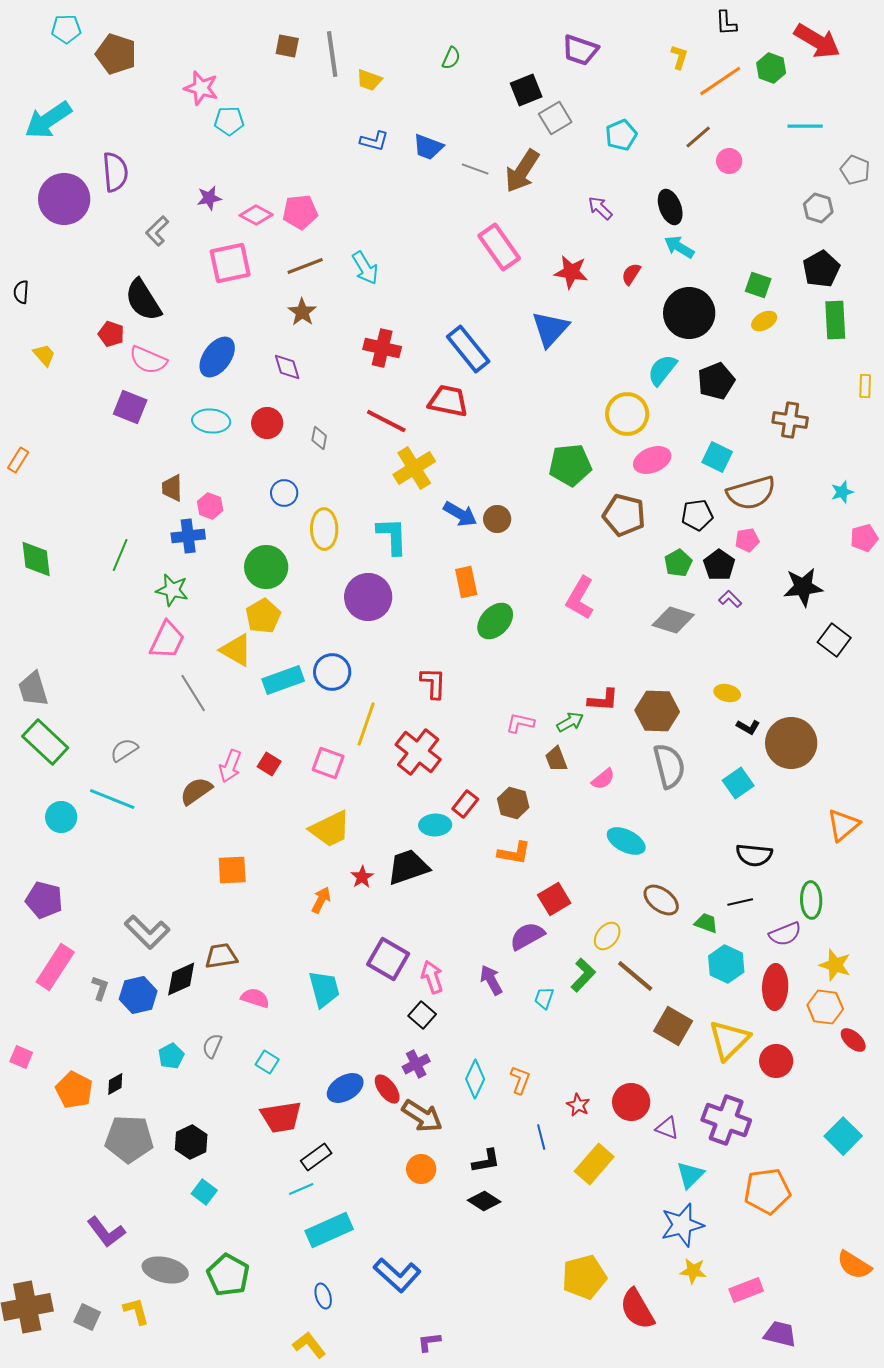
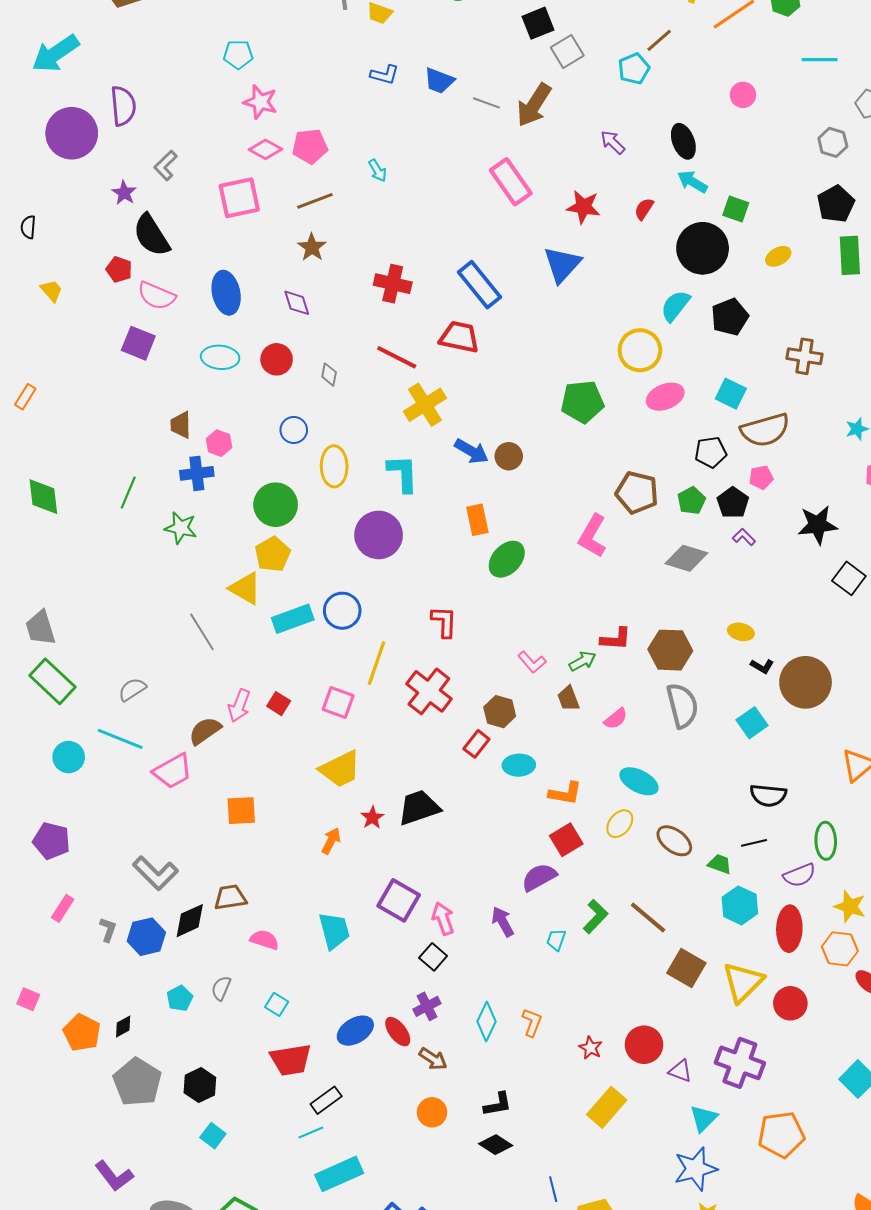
pink star: (201, 88) -> (260, 102), moved
brown line: (698, 137) -> (659, 40), moved
purple star: (209, 198) -> (124, 193), moved, turned -30
cyan arrow: (365, 268) -> (378, 171), moved, size x0.7
green square: (758, 285) -> (736, 209), moved
blue ellipse: (217, 357) -> (226, 293), turned -48
brown pentagon: (624, 515) -> (637, 493), moved
pink trapezoid: (167, 640) -> (173, 771), moved, turned 36
pink L-shape: (520, 723) -> (532, 662), turned -144
brown hexagon: (513, 803) -> (500, 712), moved
cyan ellipse: (435, 825) -> (519, 765), moved
orange L-shape: (514, 853) -> (565, 793), moved
yellow ellipse: (607, 936) -> (620, 824), moved
pink rectangle: (55, 967) -> (63, 908), size x0.6
brown arrow: (422, 1116) -> (433, 1059), size x0.7
blue line: (541, 1137) -> (553, 1189), moved
gray pentagon: (129, 1139) -> (137, 1082), turned 30

